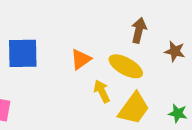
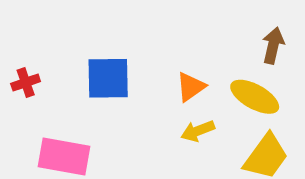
yellow arrow: (102, 91) -> (198, 131), moved, turned -85

